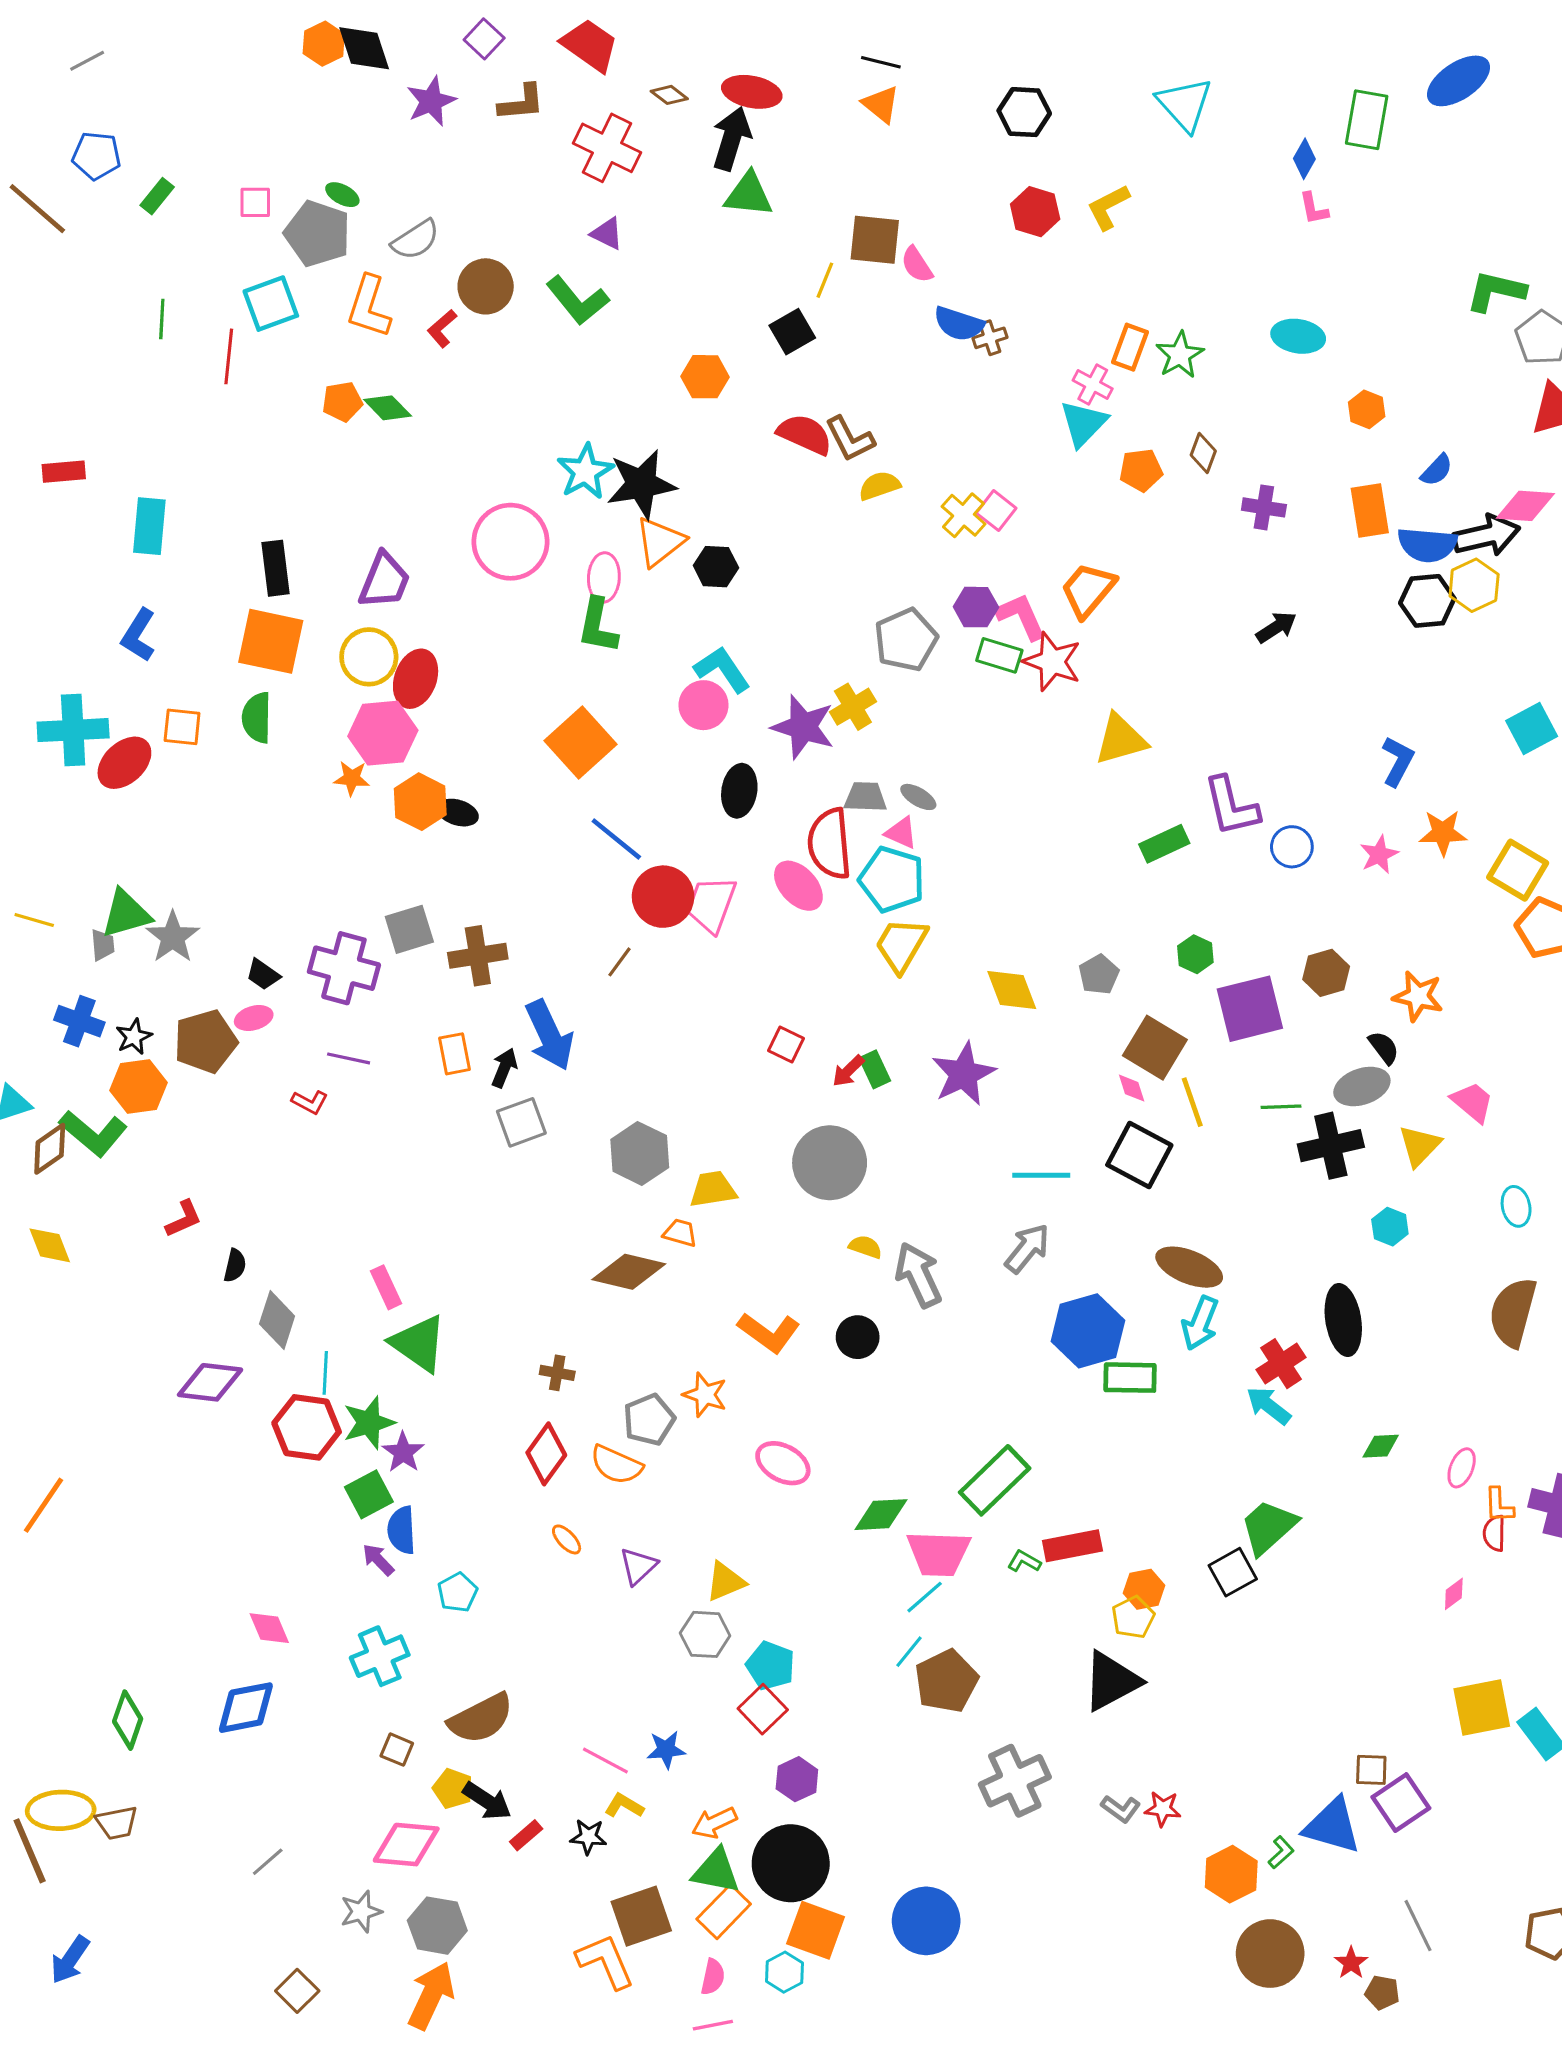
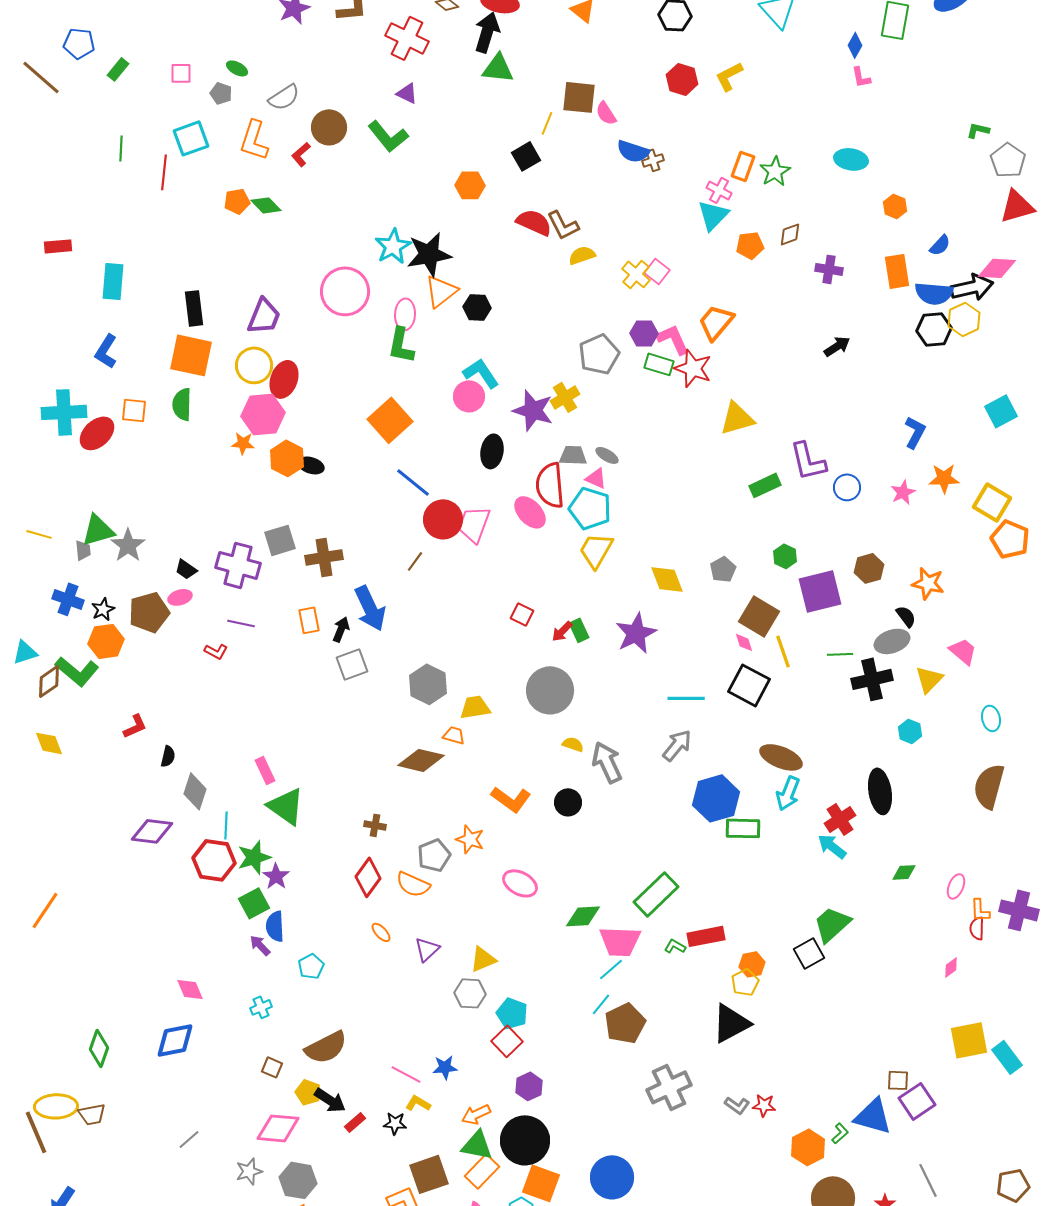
gray pentagon: (317, 233) -> (221, 93), size x0.5
green L-shape: (1496, 291) -> (978, 130), size x0.6
brown diamond: (1203, 453) -> (790, 234), turned 50
cyan cross: (380, 1656) -> (261, 1007), size x0.6

